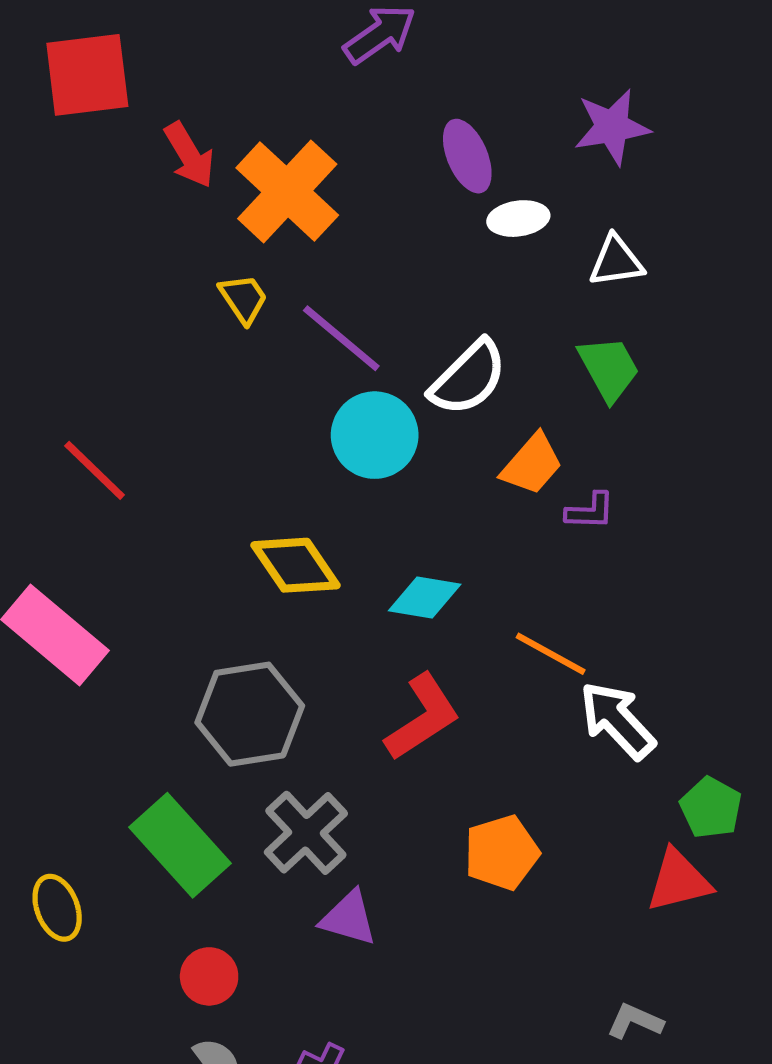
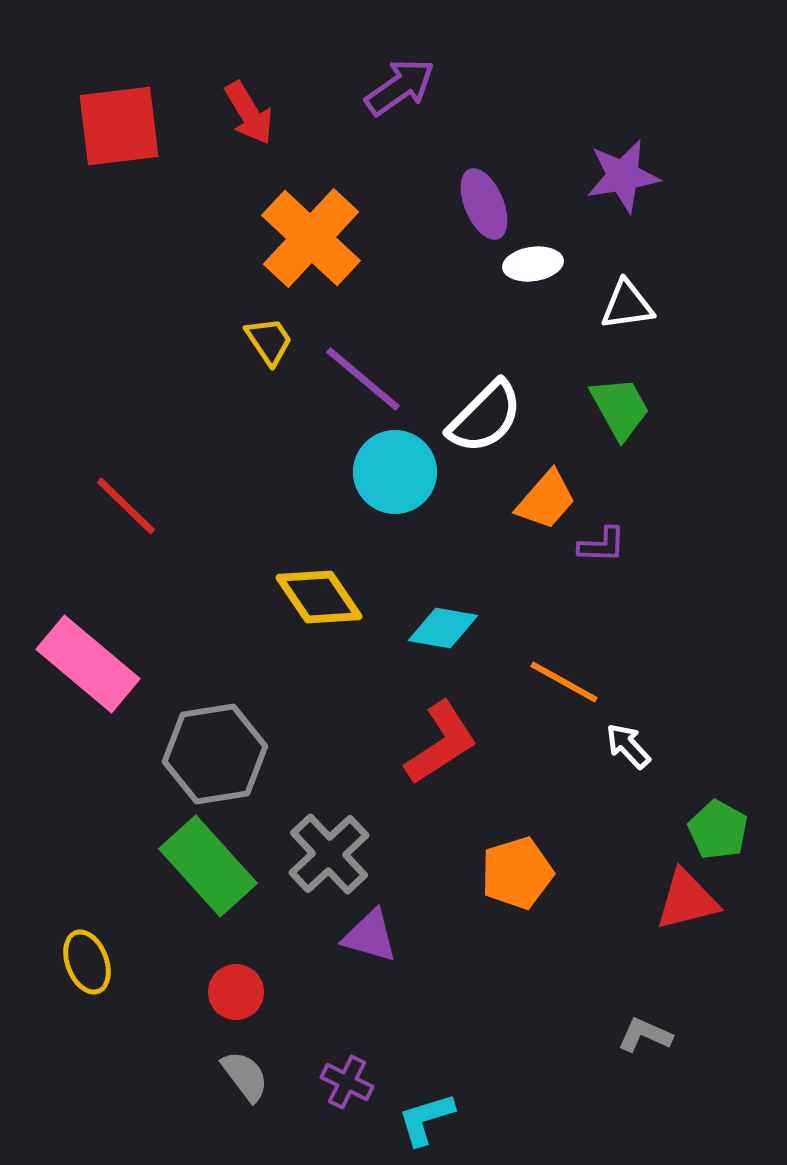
red arrow: (189, 155) -> (249, 113), moved
gray hexagon: (250, 714) -> (215, 754), moved
white arrow: (617, 720) -> (628, 746), size x0.6
yellow ellipse: (57, 908) -> (87, 962), moved

